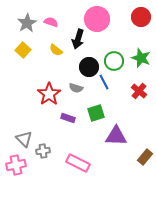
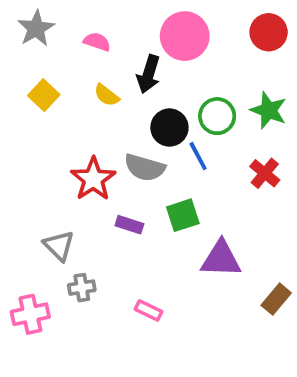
gray star: (27, 23) -> (36, 28), moved
gray semicircle: (76, 88) -> (145, 168), size x1.5
gray triangle: (24, 139) -> (59, 246), moved
pink rectangle: (78, 163) -> (148, 310), size x0.6

